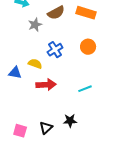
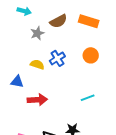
yellow semicircle: (35, 64) -> (37, 64), moved
red arrow: (46, 85) -> (37, 100), moved

